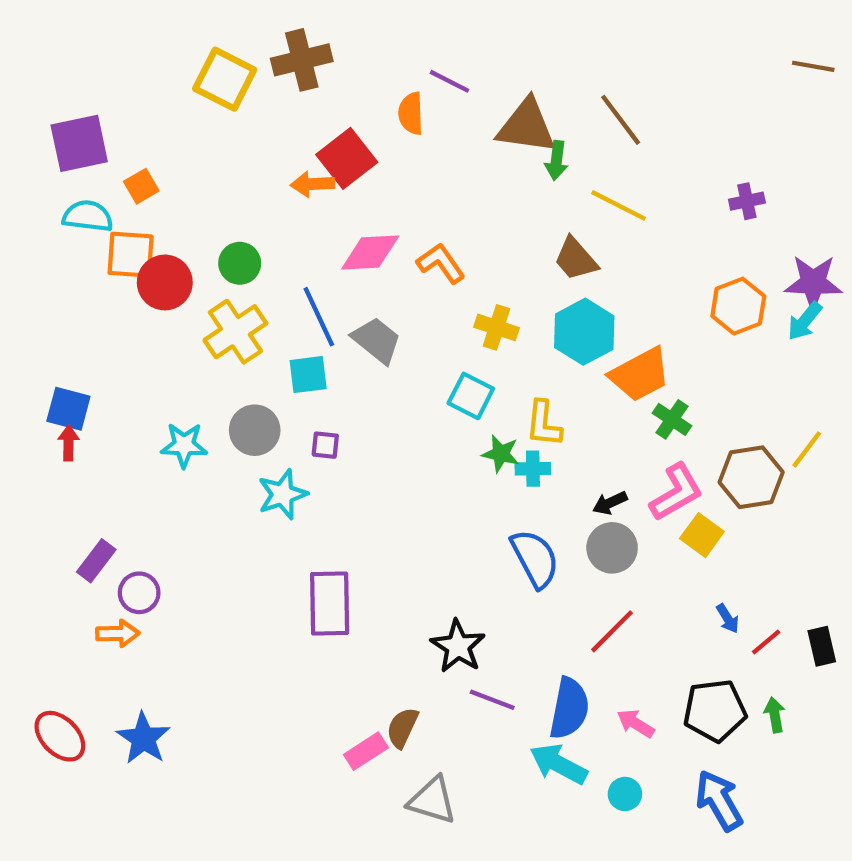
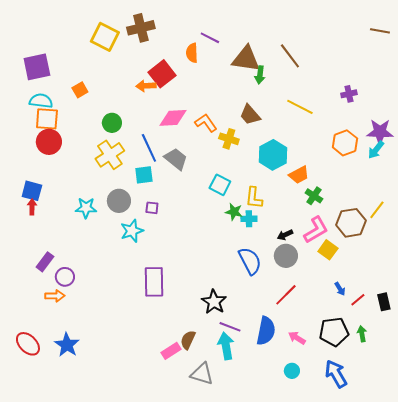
orange square: (141, 186) -> (80, 90), moved
yellow line: (618, 205) -> (300, 107), moved
orange square: (131, 255) -> (47, 119), moved
brown trapezoid: (576, 259) -> (250, 115), moved
red circle: (165, 282) -> (49, 142), moved
yellow cross: (496, 327) -> (229, 139), moved
orange trapezoid: (640, 375) -> (299, 175), size x0.7
cyan arrow: (559, 764) -> (226, 346), moved, turned 52

